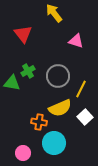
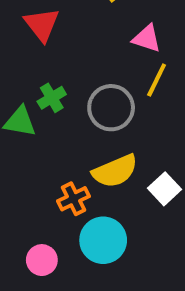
yellow line: (81, 89) -> (157, 80), moved
orange cross: (39, 122) -> (73, 199), turned -35

